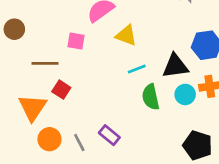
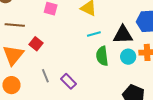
brown line: (45, 63) -> (15, 25), moved
orange circle: (49, 139) -> (11, 85), moved
gray line: (79, 143) -> (45, 76), moved

